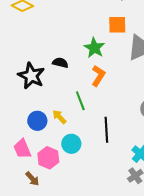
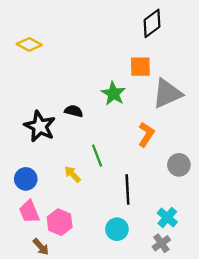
orange L-shape: (98, 76) -> (146, 134), moved
blue circle: (37, 121) -> (26, 179), moved
cyan circle: (71, 144) -> (117, 229), moved

